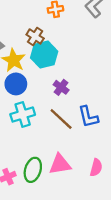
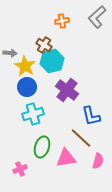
purple cross: (61, 87) -> (67, 90), size x1.6
brown line: (61, 119) -> (81, 138), moved
green ellipse: (33, 170) -> (42, 147), moved

